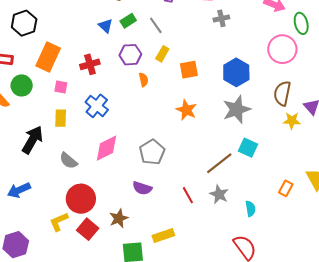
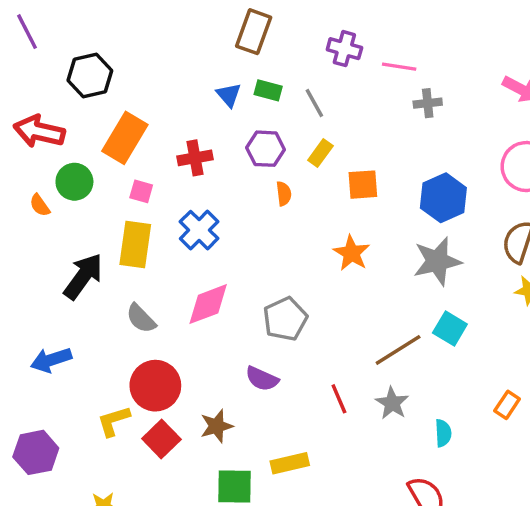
green rectangle: (128, 21) -> (268, 90), turned 42
yellow rectangle: (61, 118) -> (135, 245), size x1.5

